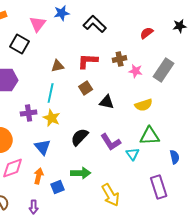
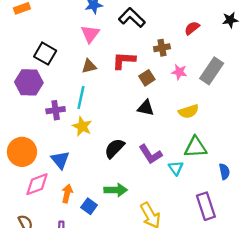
pink triangle: (38, 24) -> (90, 34), moved
black square: (20, 44) -> (45, 54), moved
brown cross: (120, 59) -> (162, 48), moved
brown square: (86, 88) -> (147, 78), moved
purple cross: (29, 113) -> (56, 110), moved
blue triangle: (43, 147) -> (60, 160), moved
blue square: (58, 187) -> (89, 206), turned -32

